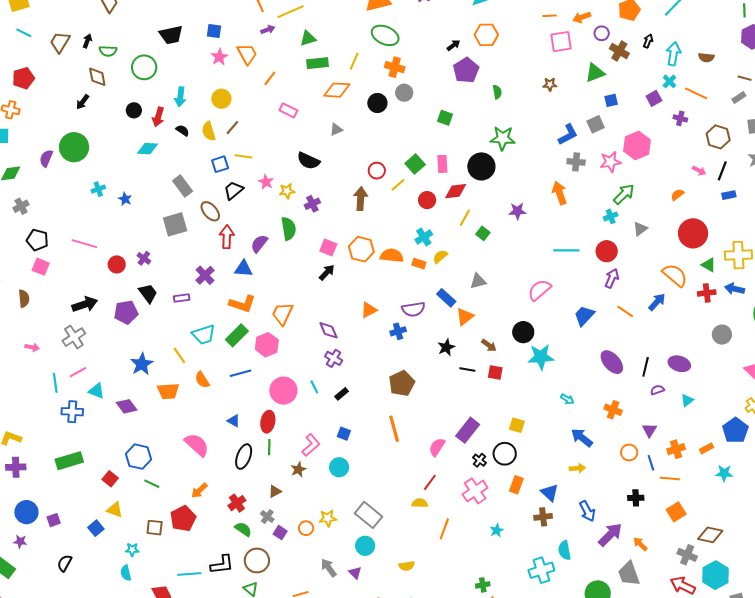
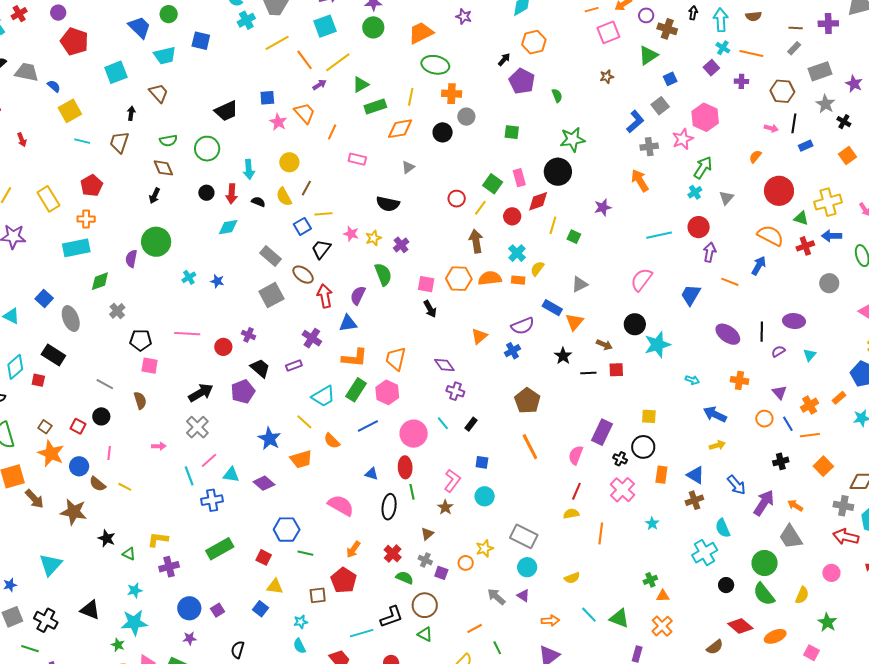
black arrow: (87, 41) -> (131, 113), moved
brown arrow: (361, 199) -> (476, 241), moved
black arrow: (327, 273) -> (430, 309), turned 120

